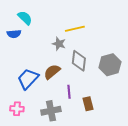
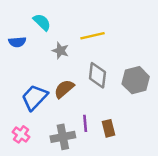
cyan semicircle: (25, 18) -> (42, 22), moved
gray star: (59, 44) -> (60, 51), moved
purple line: (69, 92) -> (85, 123), moved
pink cross: (17, 109) -> (21, 134), turned 32

